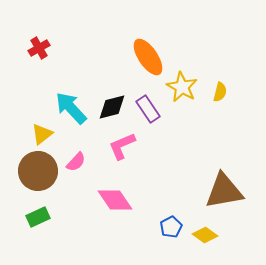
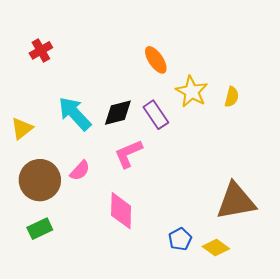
orange ellipse: (148, 57) -> (156, 60), size x0.7
yellow triangle: (42, 134) -> (22, 128), moved
pink diamond: (115, 200) -> (121, 211), turned 36

